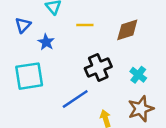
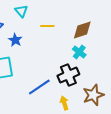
black cross: (98, 68) -> (68, 75), moved
cyan cross: (138, 75) -> (79, 52), moved

